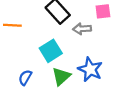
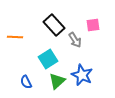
gray arrow: (82, 29) -> (75, 40), turned -119
blue semicircle: (25, 78) -> (26, 82), turned -56

